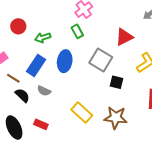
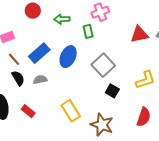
red triangle: (124, 37) -> (139, 34), moved
green arrow: (43, 38) -> (62, 19), moved
gray semicircle: (44, 91) -> (40, 80), turned 128

